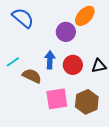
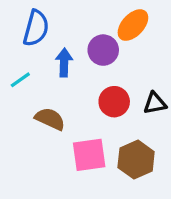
blue semicircle: (23, 18) -> (36, 28), turned 65
blue arrow: (50, 60) -> (64, 63), moved
cyan line: (13, 62) -> (20, 80), moved

